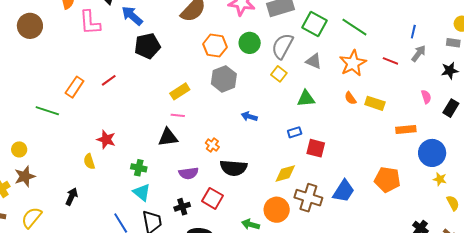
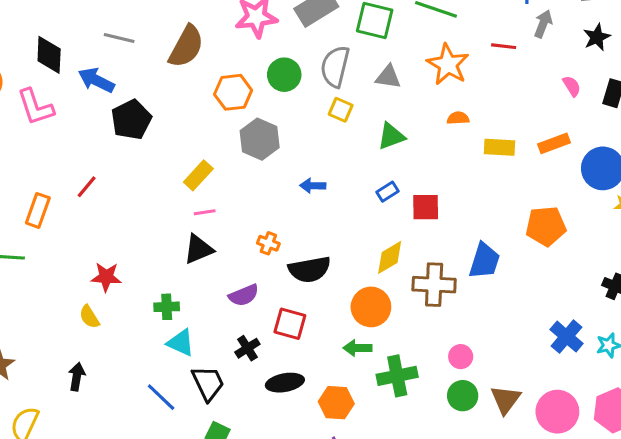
orange semicircle: (350, 98) -> (458, 118), turned 136
yellow rectangle: (375, 103) -> (500, 147), moved
orange circle: (277, 210) -> (371, 307), moved

